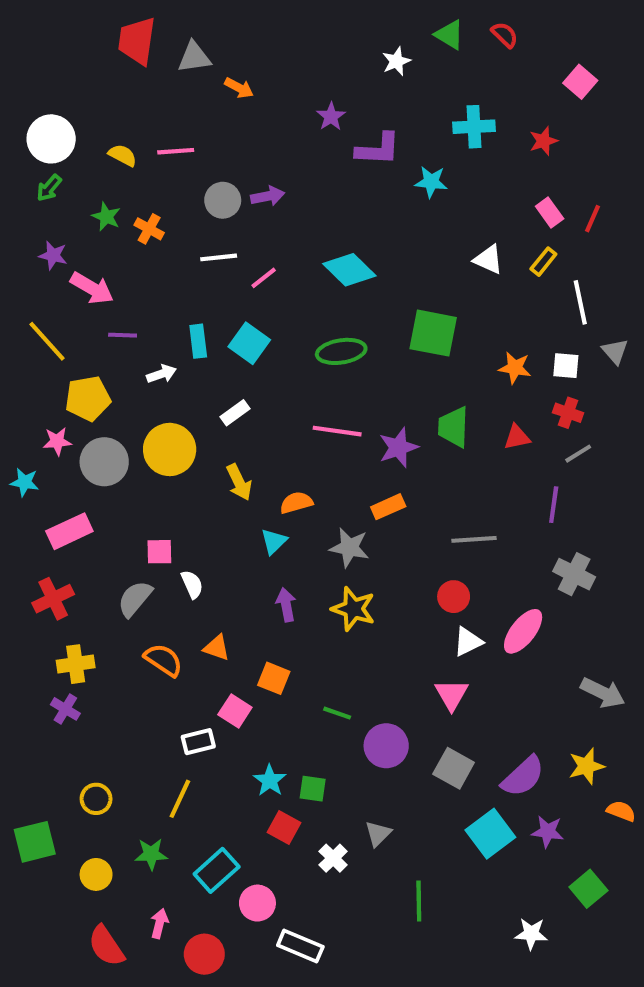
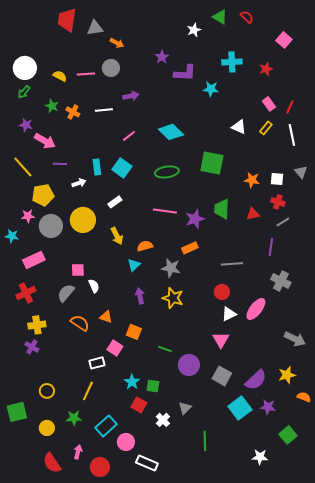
gray circle: (223, 200) -> (111, 68), moved
white line: (219, 257) -> (104, 110), moved
white line: (580, 302) -> (292, 135), moved

